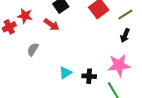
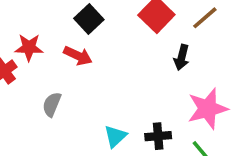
black arrow: (125, 36) -> (182, 57), moved

